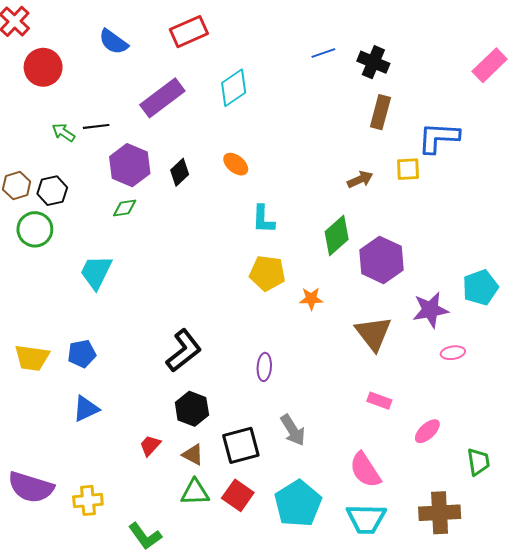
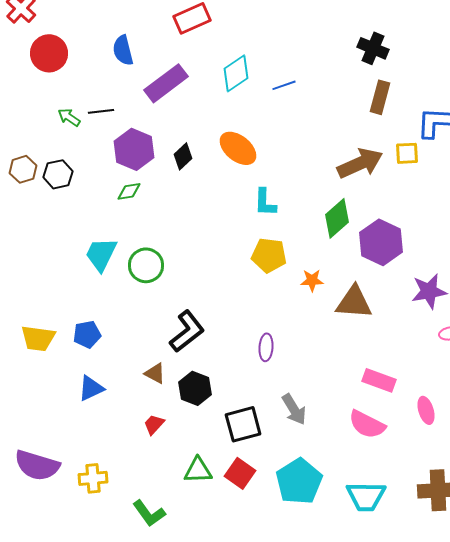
blue semicircle: (113, 42) -> (123, 50), moved, turned 40
blue line: (323, 53) -> (284, 85), moved
orange ellipse: (236, 164) -> (238, 148), size x1.5
brown arrow: (360, 179) -> (360, 163), size x1.8
green circle: (35, 229) -> (146, 265), moved
brown triangle: (373, 333) -> (354, 302), moved, turned -48
pink rectangle: (379, 401) -> (379, 380), size x1.4
pink ellipse: (427, 431) -> (426, 410), turned -64
brown triangle: (193, 455) -> (155, 373), moved
pink semicircle: (365, 470) -> (367, 424), moved, turned -30

